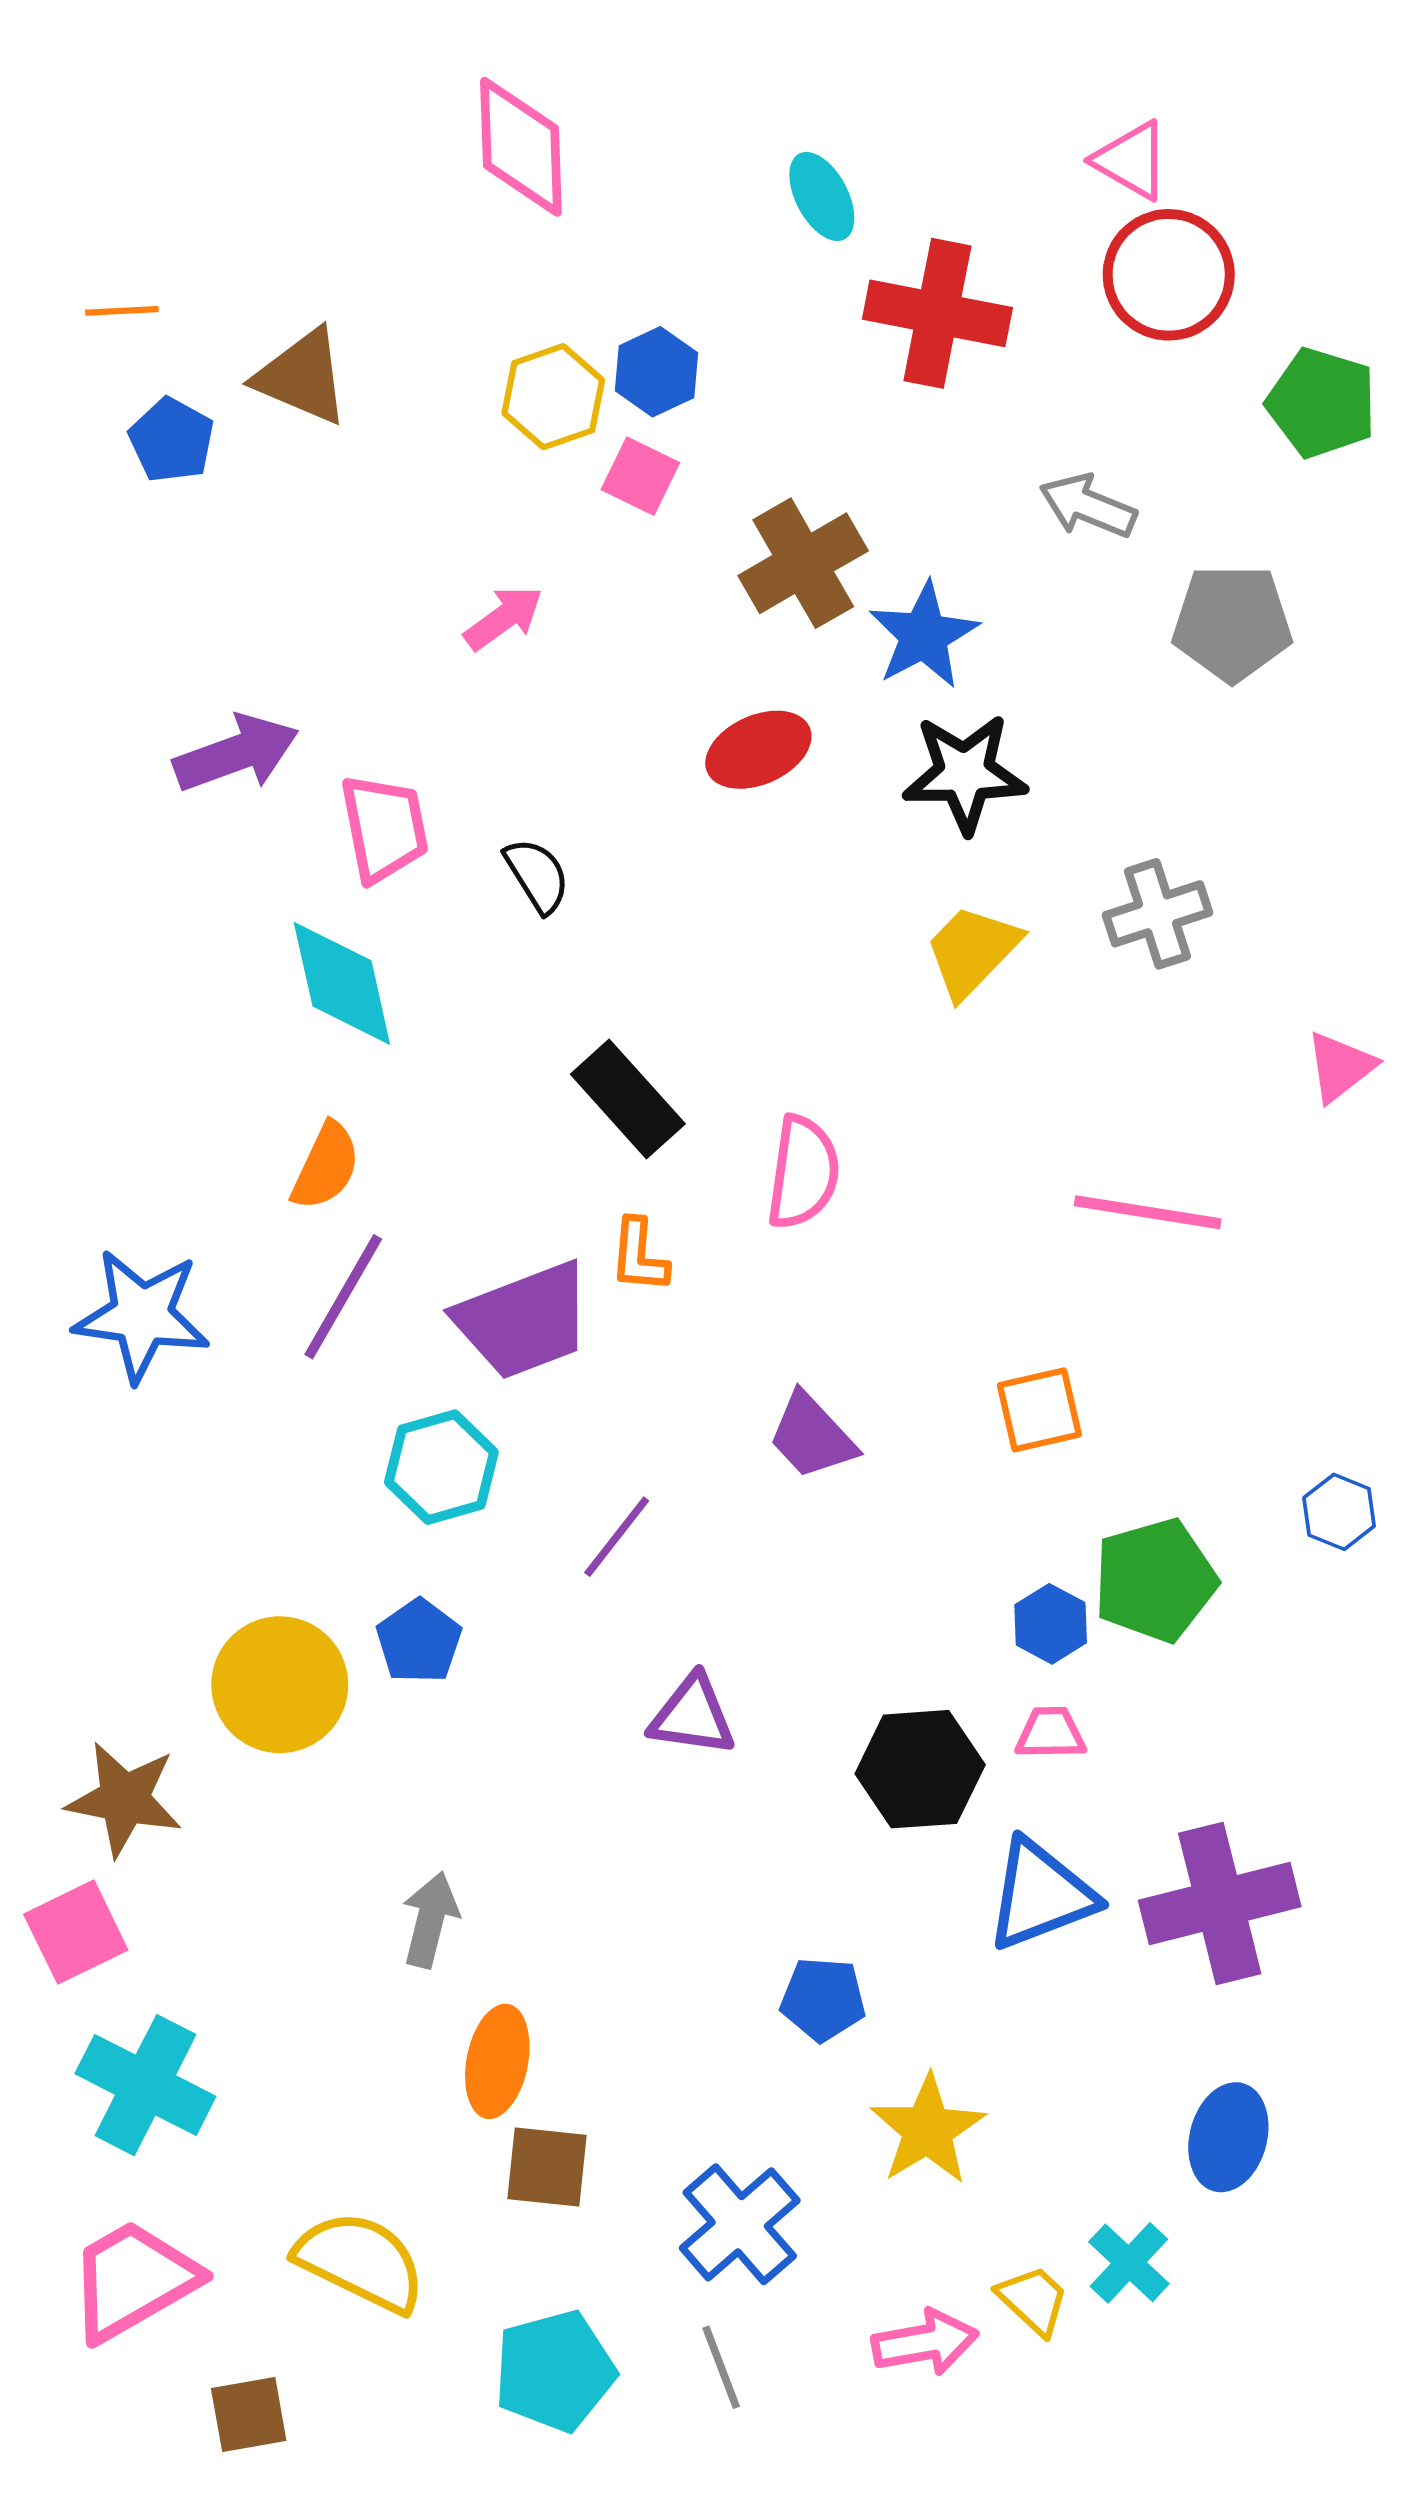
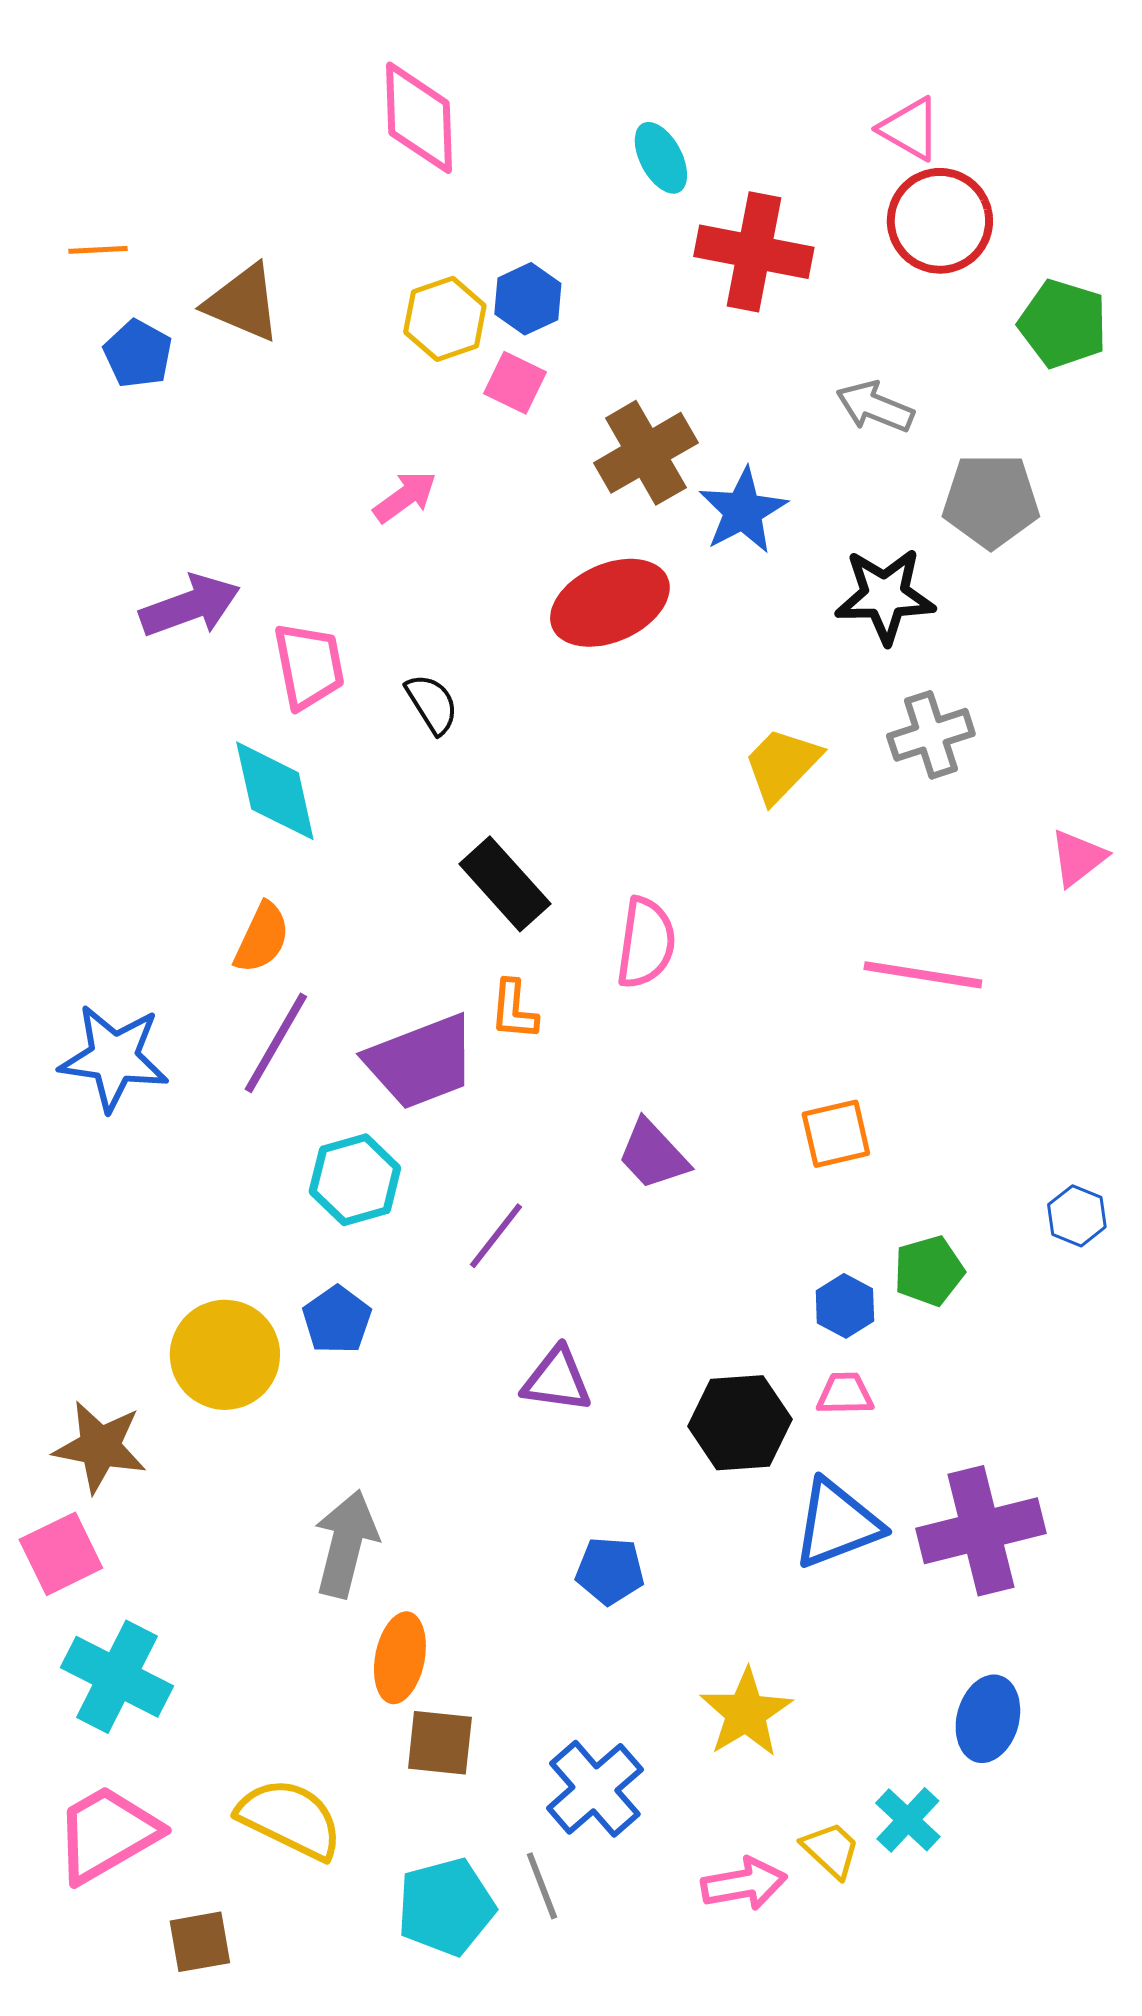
red ellipse: (758, 750) -> (610, 603), size x1.4
black star: (965, 773) -> (885, 596), moved
green pentagon: (1155, 1580) -> (929, 1271), size x0.7
gray arrow: (430, 1920) -> (346, 1544), size x1.4
blue pentagon: (823, 1999) -> (610, 1571), moved
gray line: (721, 2367) -> (542, 1886), moved

